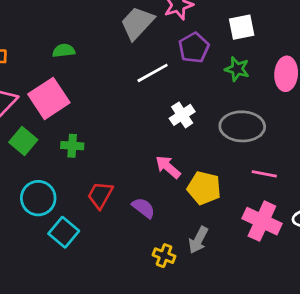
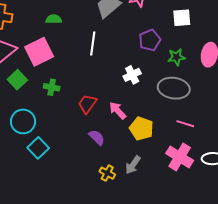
purple pentagon: (194, 48) -> (150, 40), moved
green star: (237, 69) -> (176, 57), moved, turned -30
white line: (153, 73) -> (93, 44), moved, turned -60
red trapezoid: (100, 195) -> (87, 104), moved

